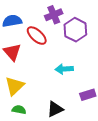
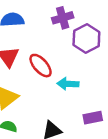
red ellipse: (37, 36) -> (41, 66), moved

